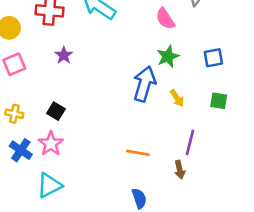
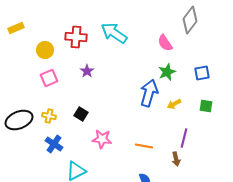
yellow arrow: (177, 98) -> (174, 104), turned 96
pink star: (51, 144) -> (102, 139), moved, turned -30

